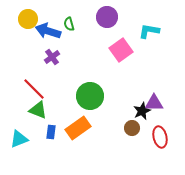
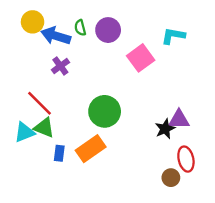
purple circle: (107, 17) -> (108, 30), moved
brown circle: (132, 128) -> (171, 178), moved
cyan triangle: (19, 139) -> (24, 132), moved

